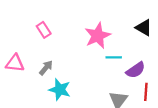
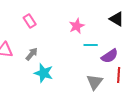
pink star: (98, 36) -> (77, 26), size x0.7

